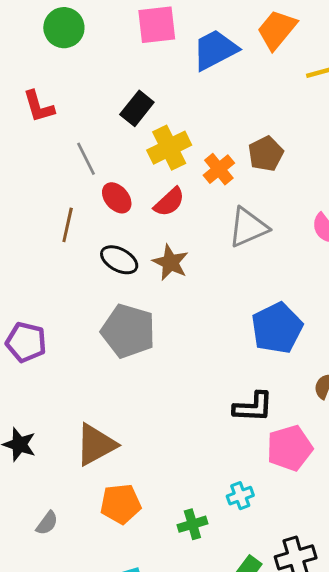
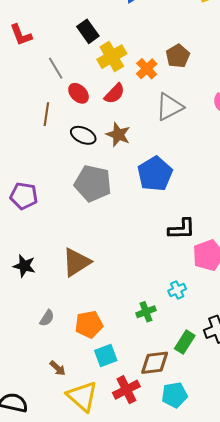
black rectangle: (137, 108) -> (88, 31), turned -70
blue pentagon: (277, 328) -> (155, 174), moved
orange pentagon: (121, 504) -> (89, 324), moved

